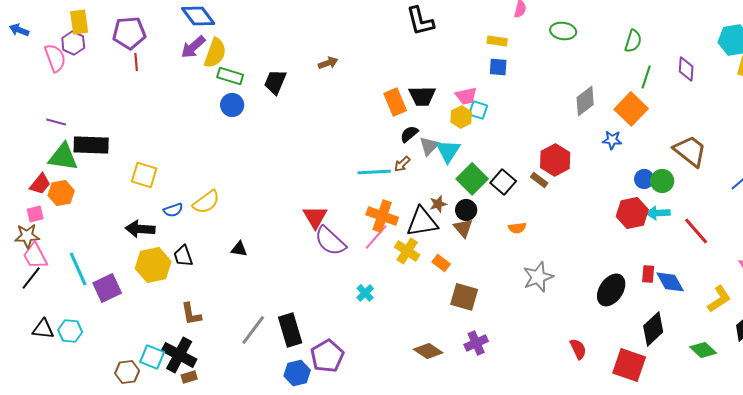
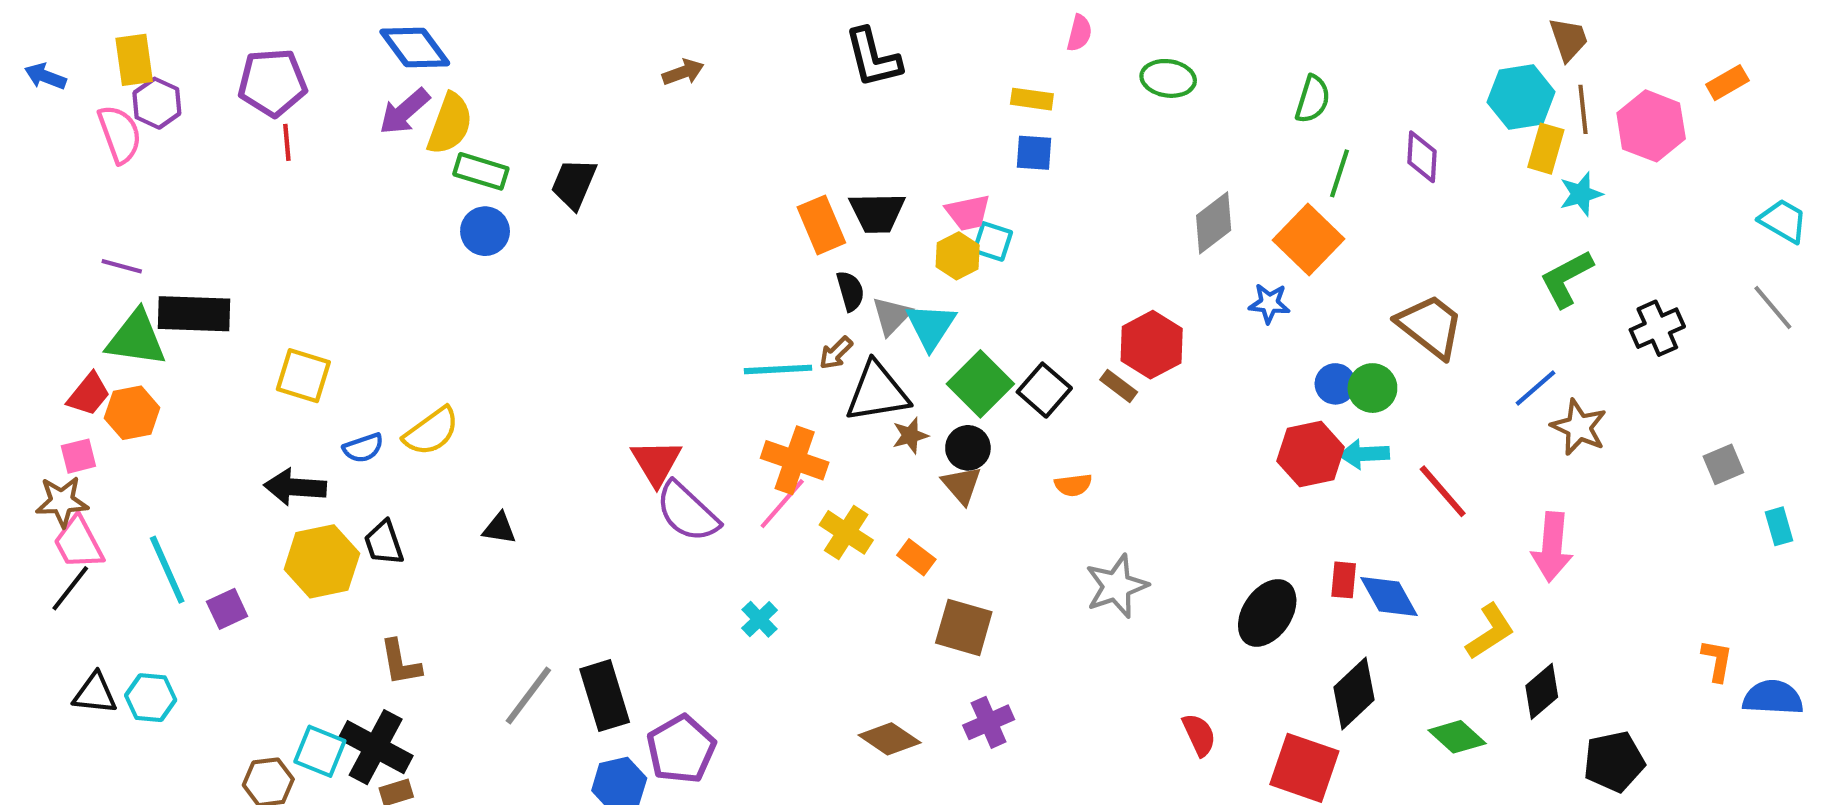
yellow rectangle: (79, 22) -> (134, 60), moved
brown arrow: (328, 63) -> (683, 72), moved
black semicircle: (409, 134) -> (850, 291), turned 114
black triangle: (422, 222) -> (877, 392), moved
purple square: (107, 288) -> (227, 609), size x0.7

